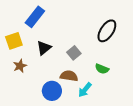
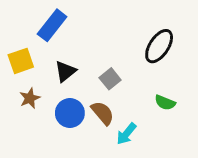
green semicircle: (102, 69) -> (165, 103), moved
brown semicircle: (69, 76) -> (103, 113), turned 42
blue circle: (52, 91) -> (70, 113), moved

